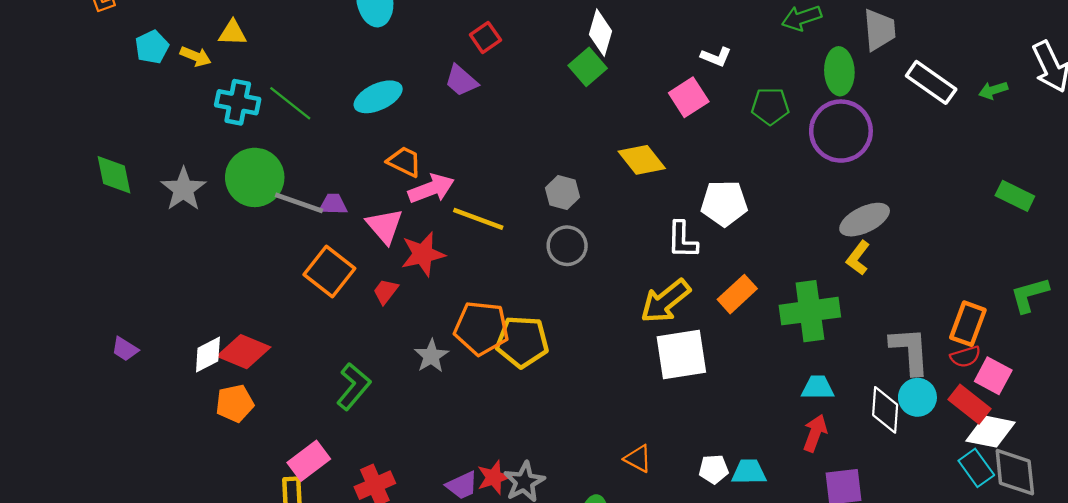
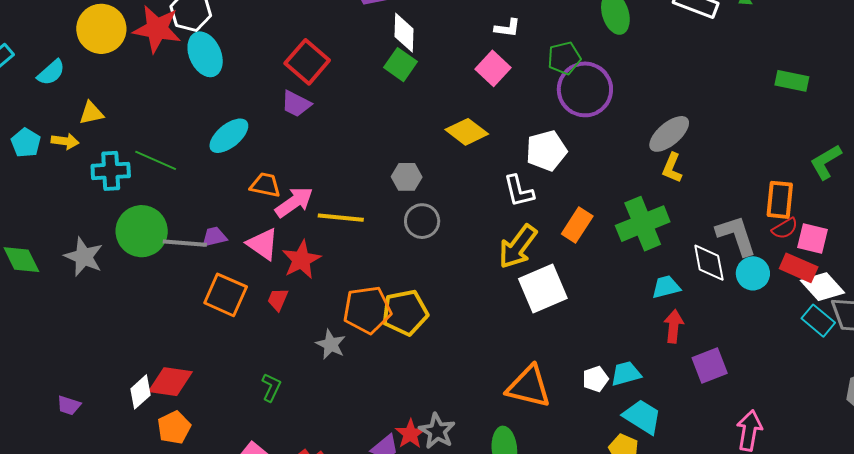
red square: (485, 37) -> (307, 62), size x1.6
purple circle: (841, 131) -> (585, 89), moved
green L-shape: (353, 386) -> (271, 387), size x0.7
white diamond: (885, 410) -> (709, 263), moved
white diamond: (991, 432) -> (823, 287), turned 51
orange triangle: (638, 459) -> (529, 387), size x1.8

